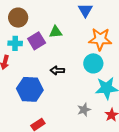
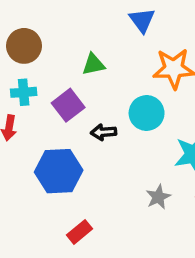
purple square: (37, 41) -> (68, 105), moved
cyan circle: (93, 63) -> (147, 113), moved

